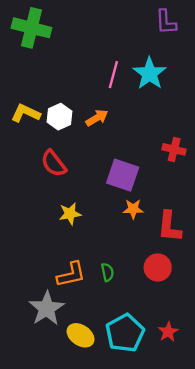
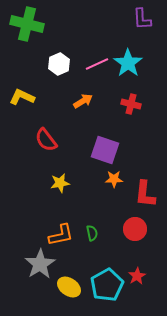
pink line: (113, 75) -> (97, 64), turned 50
white hexagon: (60, 117) -> (59, 64), moved
red cross: (174, 149) -> (131, 104), moved
red star: (168, 332) -> (137, 276), moved

